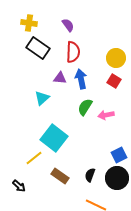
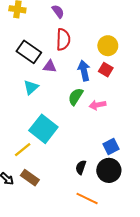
black rectangle: (38, 48) -> (29, 52), moved
blue arrow: (81, 79) -> (84, 71), moved
brown rectangle: (60, 176) -> (30, 178), moved

